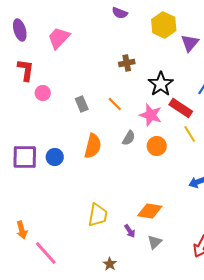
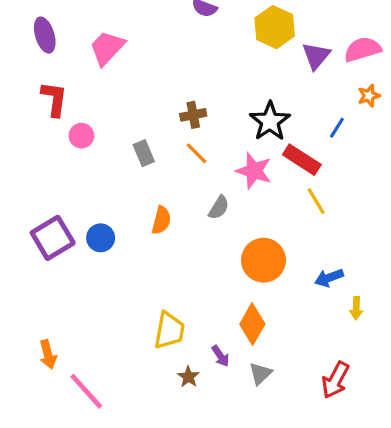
brown cross: (127, 63) -> (193, 115), moved
orange semicircle: (93, 146) -> (161, 220), size x0.7
orange circle: (157, 146) -> (264, 260), moved, size x1.4
purple square: (25, 157) -> (53, 238), turned -32
orange diamond: (150, 211) -> (252, 324), turned -70
brown star: (110, 264) -> (188, 377), moved

